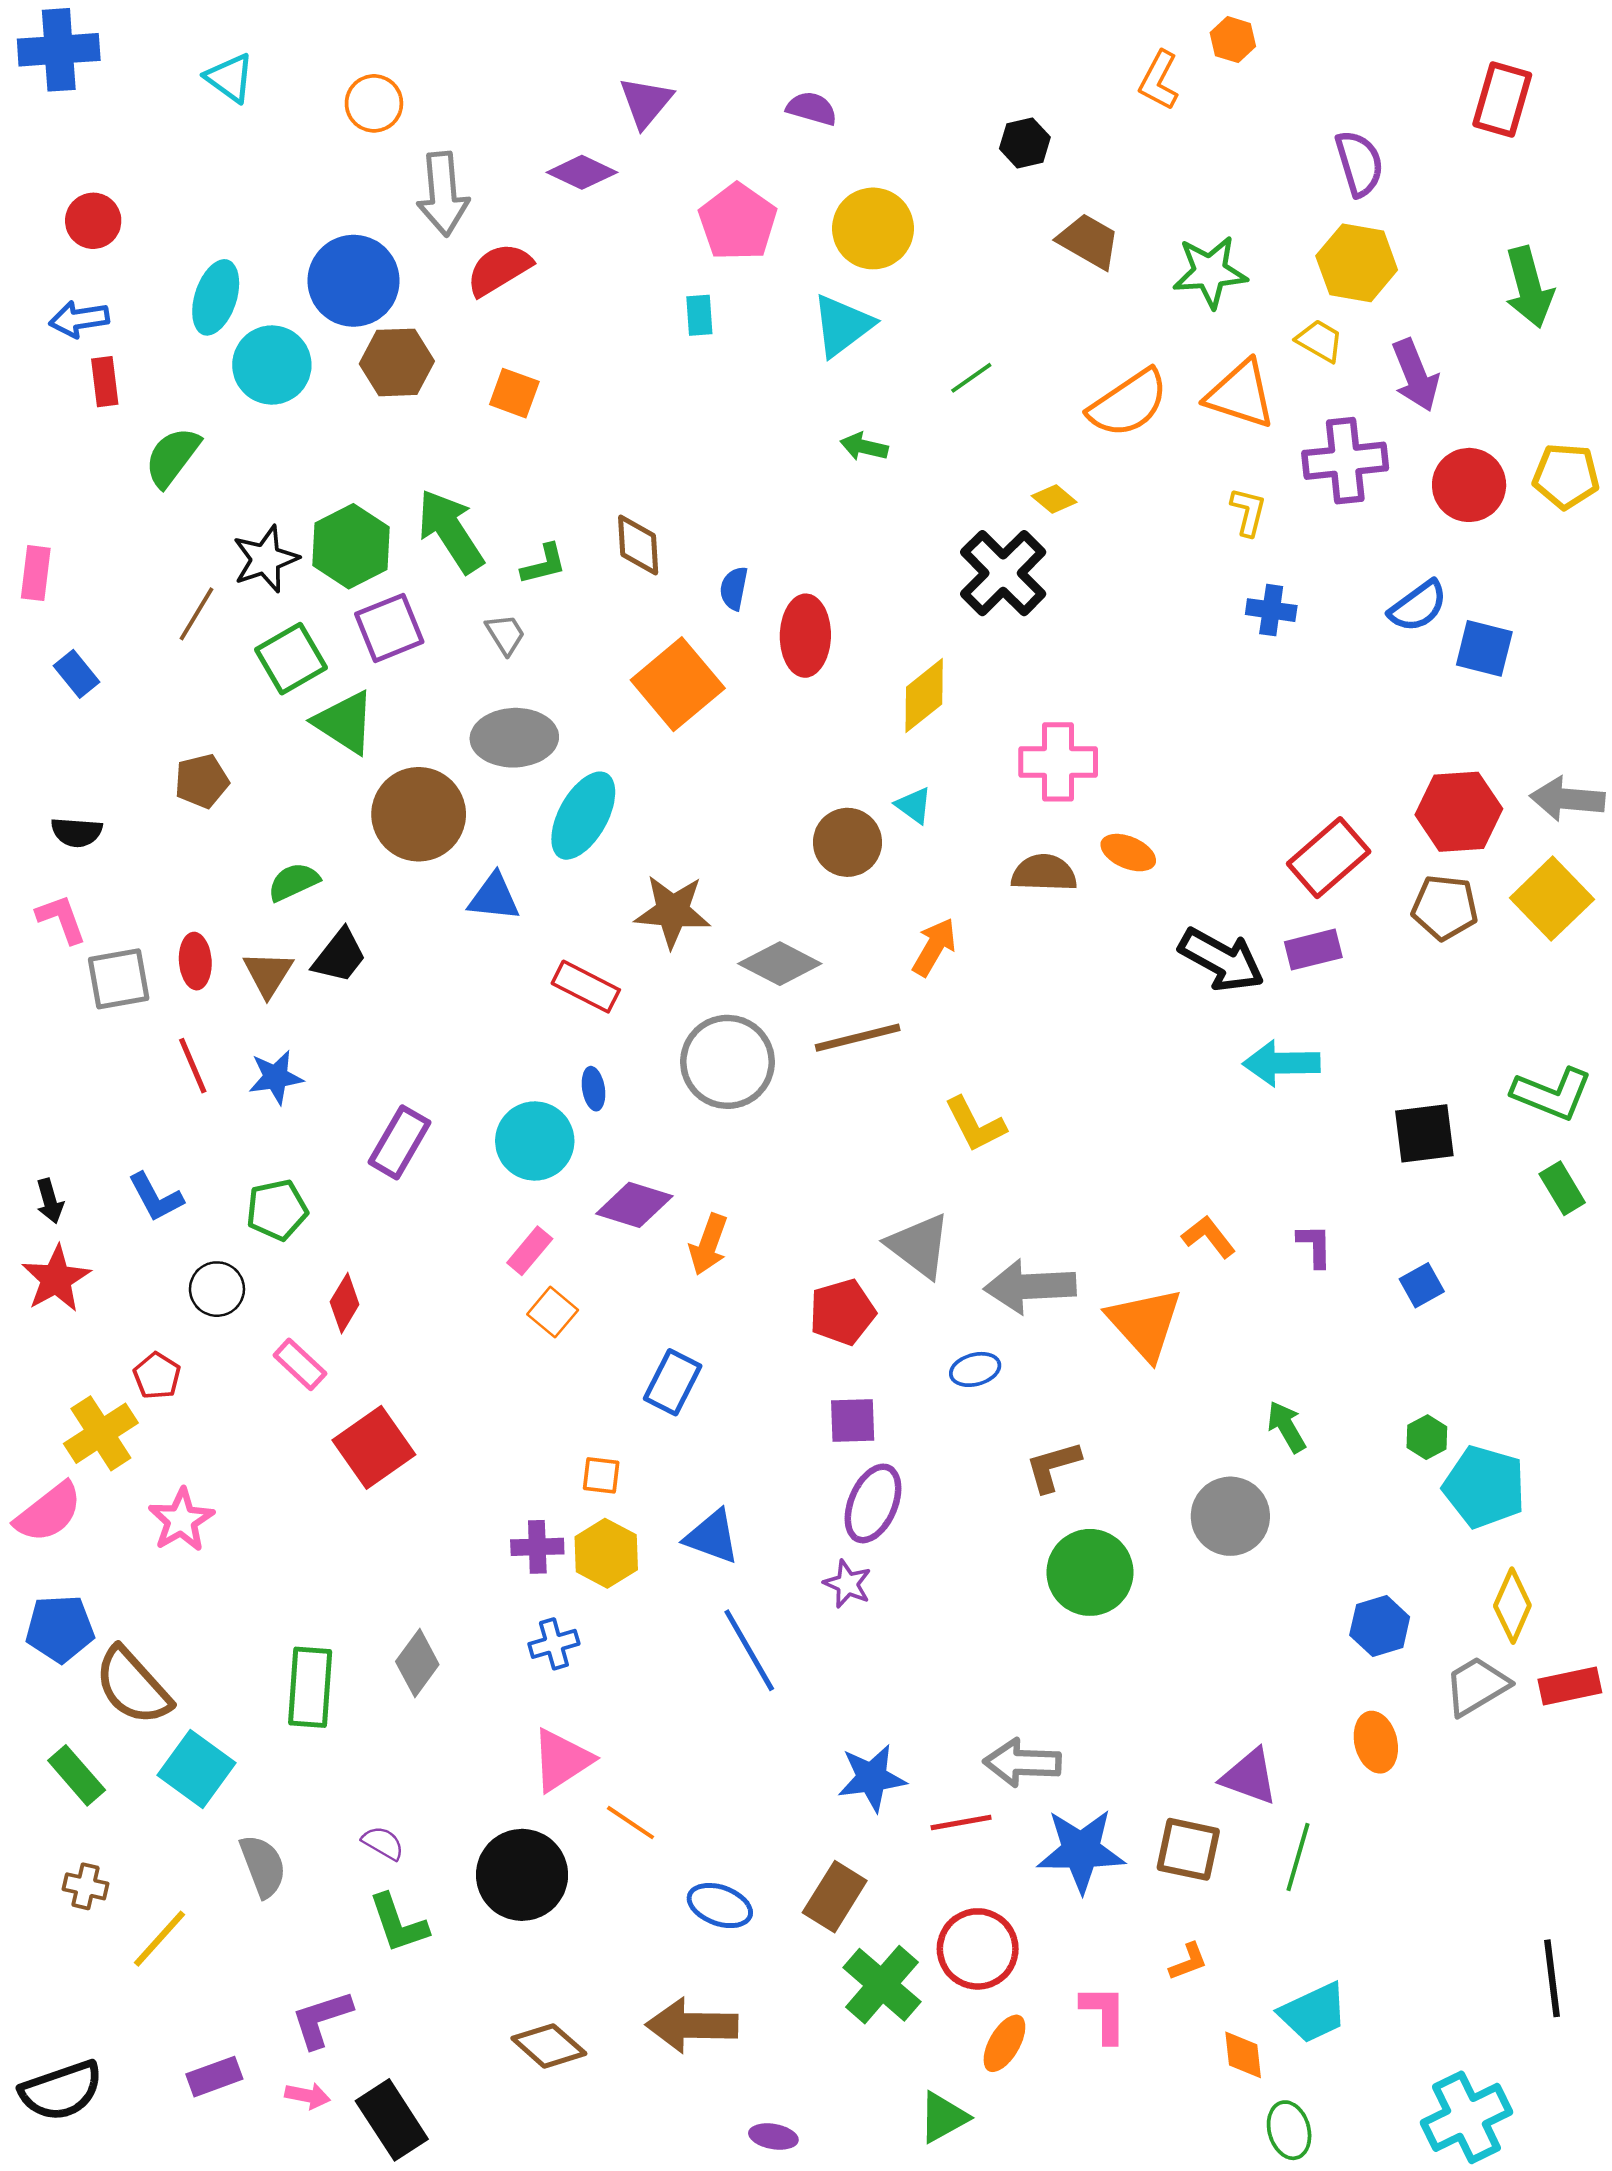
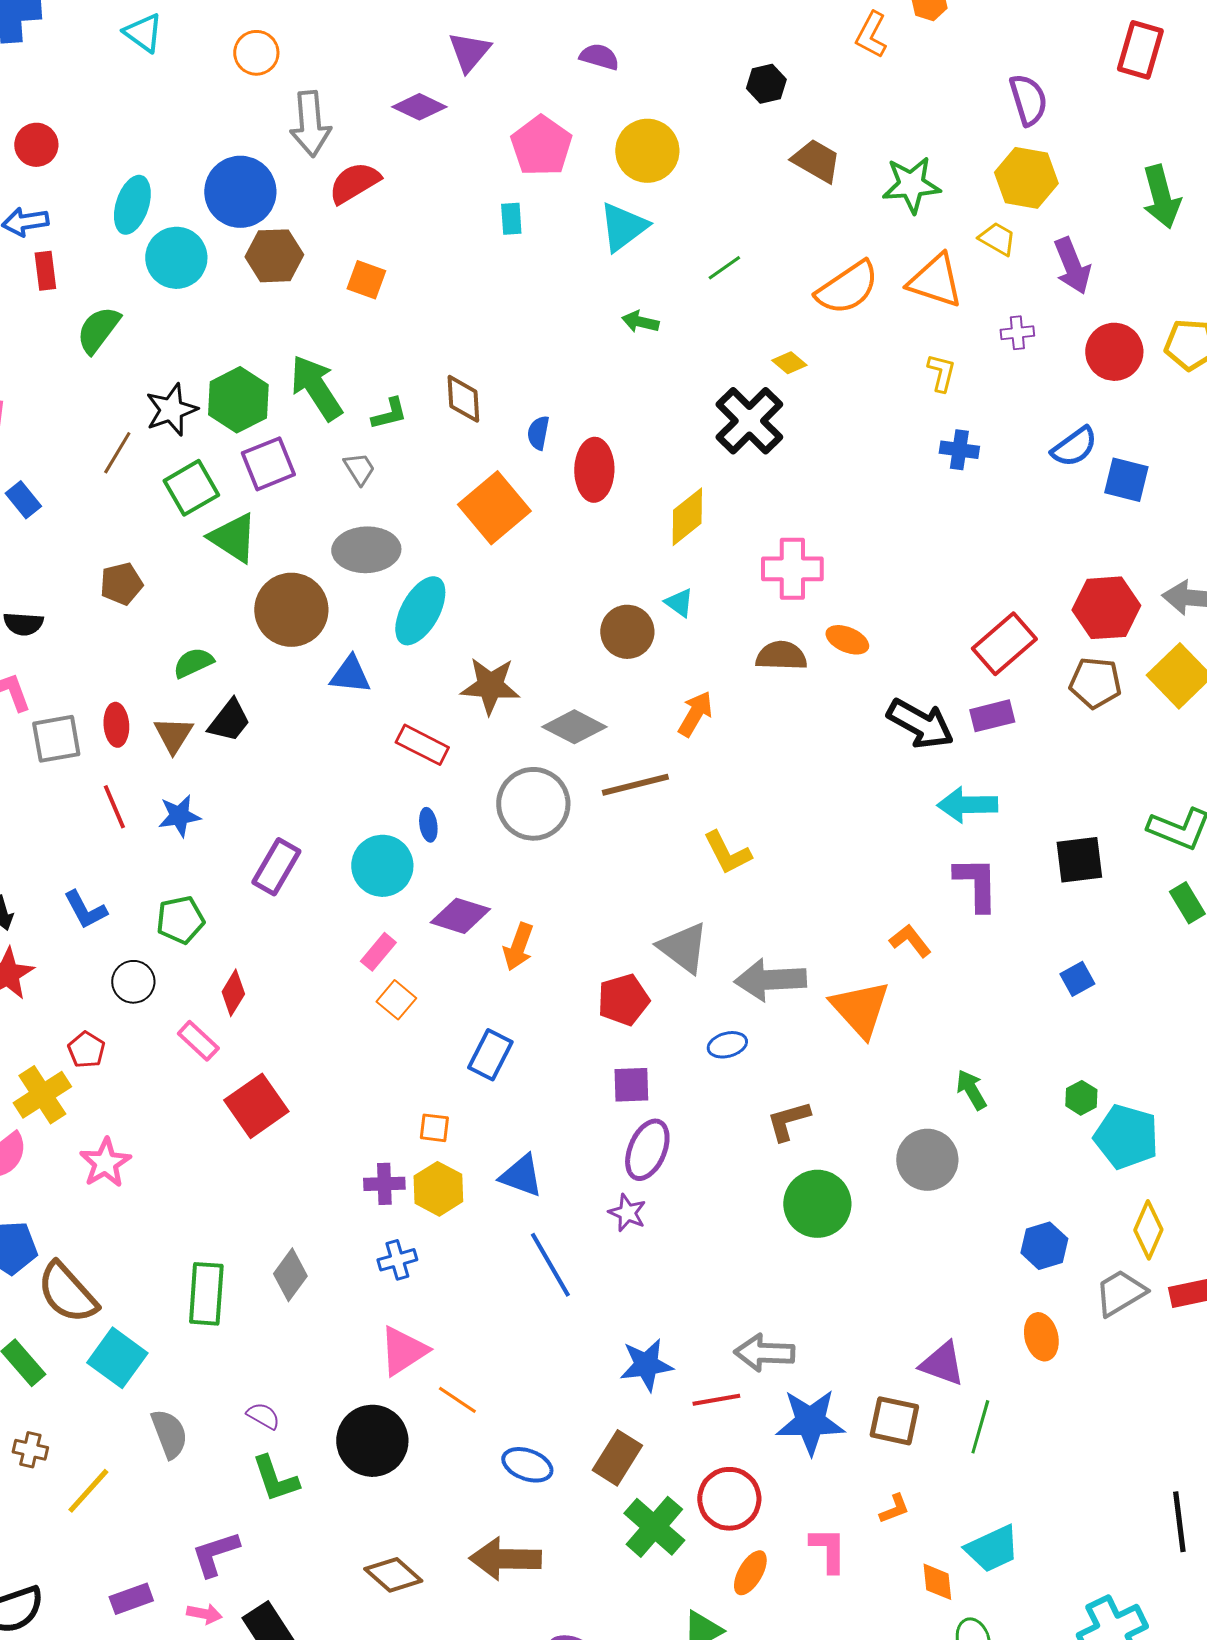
purple cross: (1345, 461) -> (1017, 333), size x0.5
purple L-shape: (1315, 1246) -> (976, 884), moved, size x1.6

